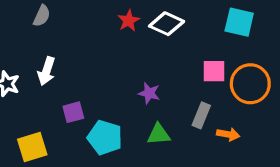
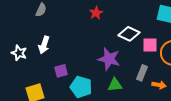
white diamond: (167, 24) -> (129, 34), moved
purple star: (149, 93) -> (109, 59), size x1.6

